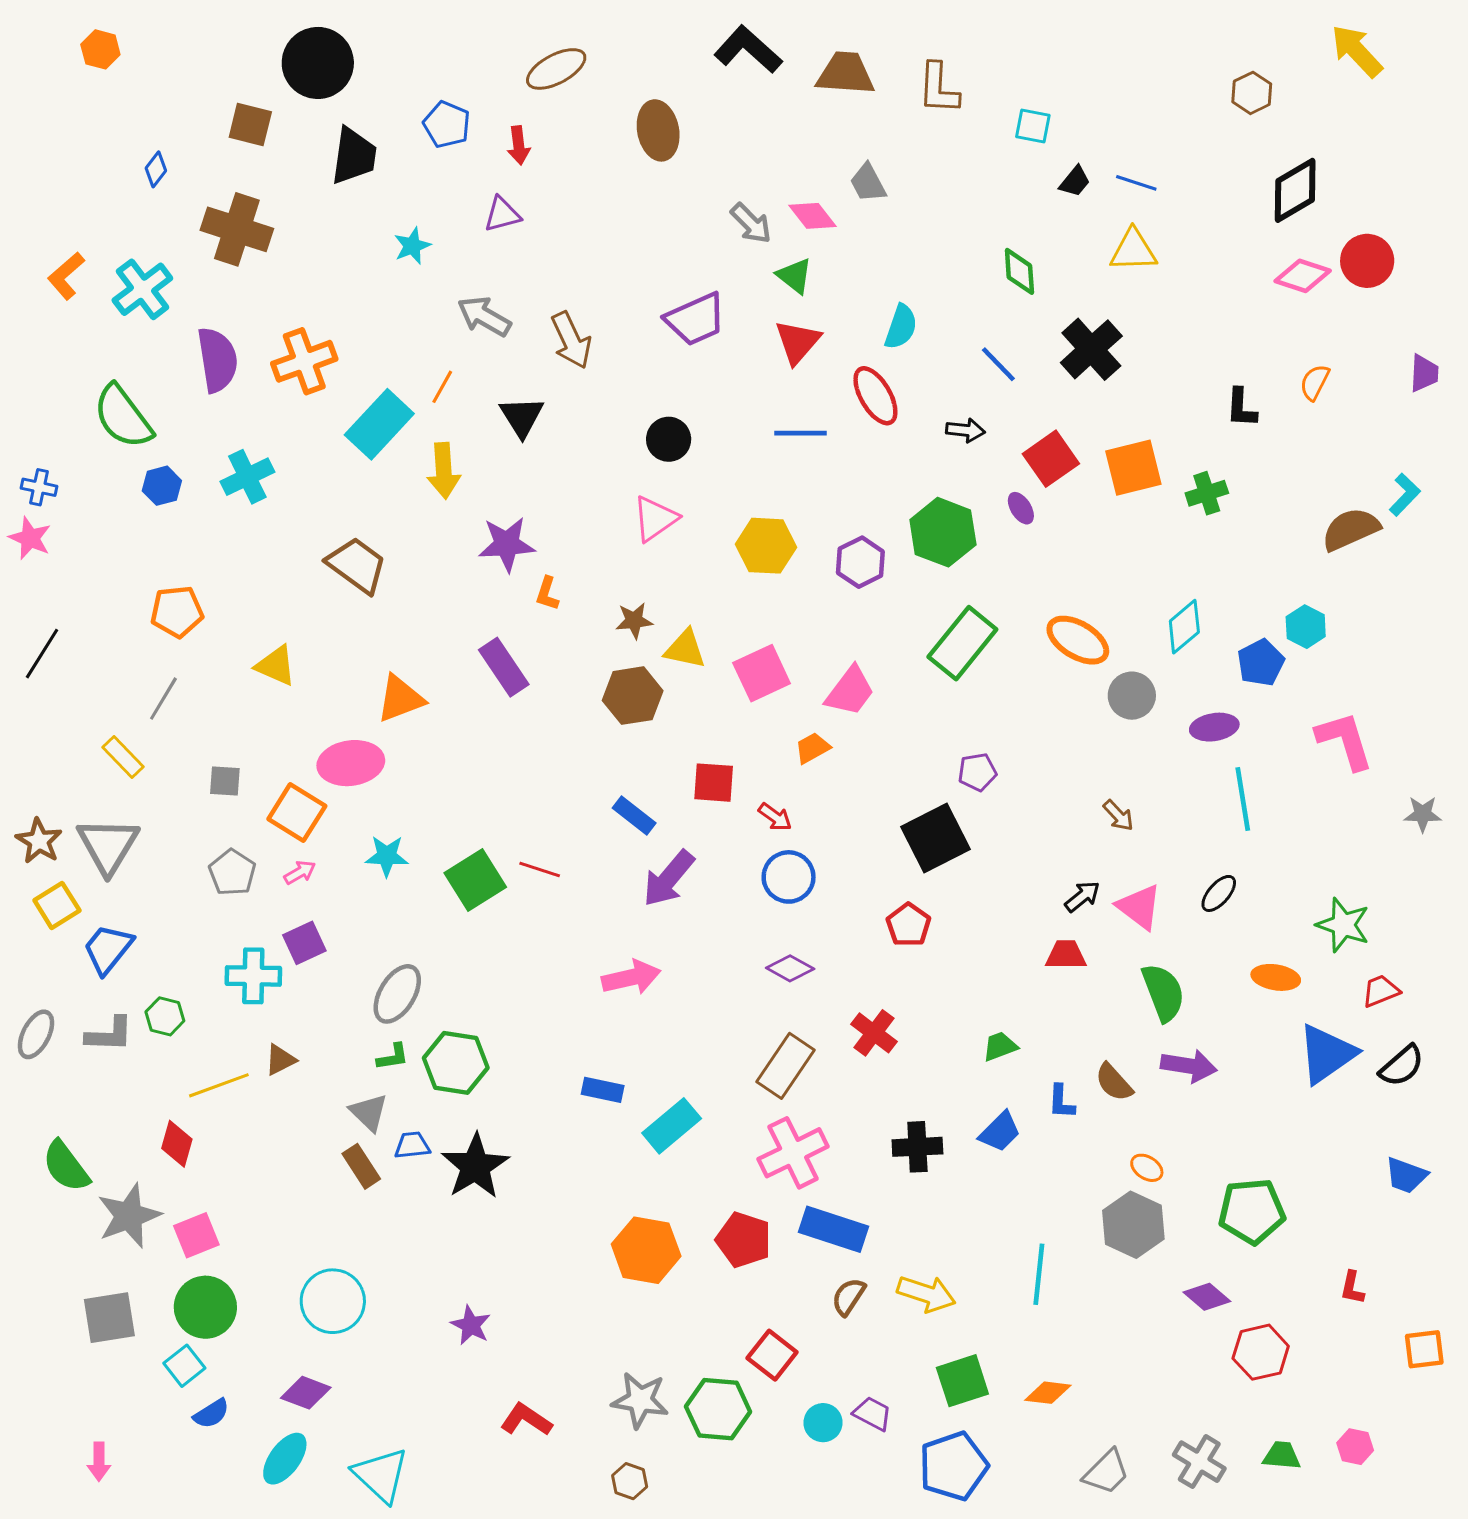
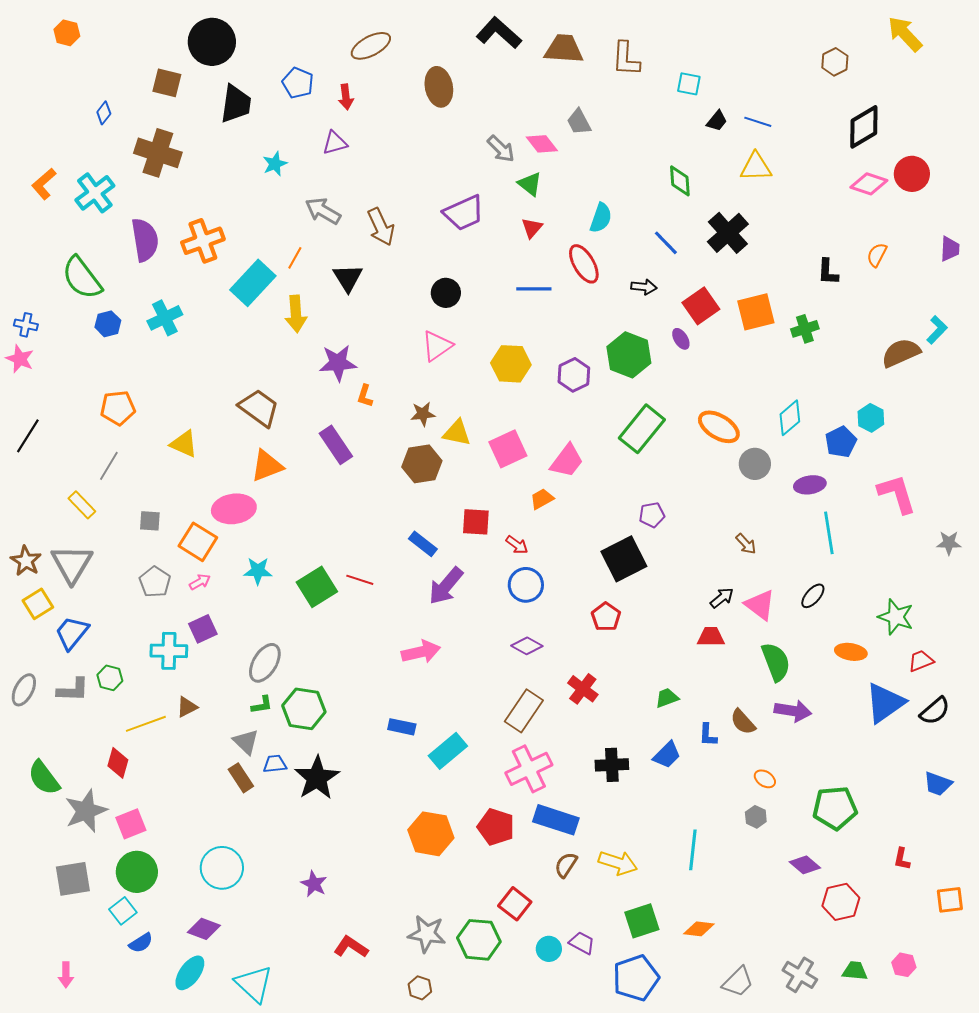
red triangle: (798, 342) -> (532, 228), size x0.7
brown trapezoid: (357, 565) -> (259, 408), moved
gray hexagon: (1133, 1225) -> (756, 817), size x0.5

